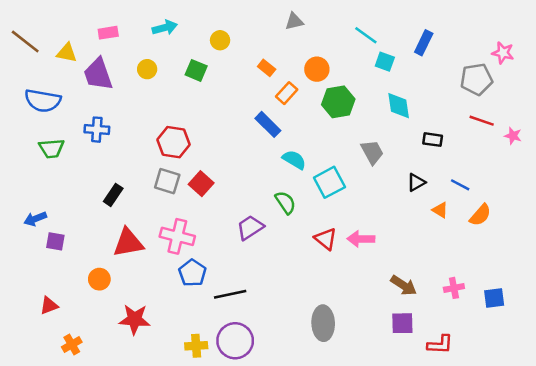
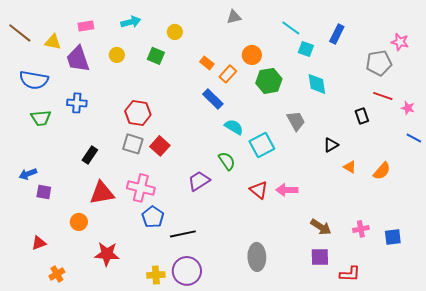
orange rectangle: (267, 68) -> (207, 63), moved
black rectangle: (433, 140) -> (362, 116), moved, turned 63
blue line: (460, 185) -> (414, 138), moved

